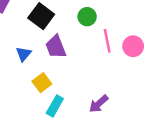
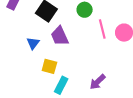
yellow square: (42, 83) -> (49, 66), turned -35

